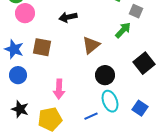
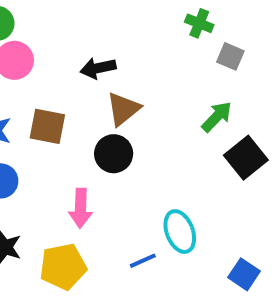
green arrow: (123, 30) -> (217, 117), moved
brown triangle: (91, 45) -> (123, 109), moved
black circle: (105, 75) -> (114, 154), moved
blue square: (140, 108) -> (244, 274), moved

